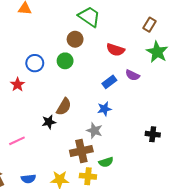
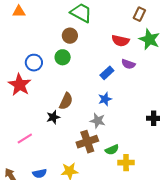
red semicircle: (115, 50) -> (120, 41), moved
red star: (17, 85) -> (20, 85), size x1.6
yellow cross: (88, 176) -> (126, 163), moved

